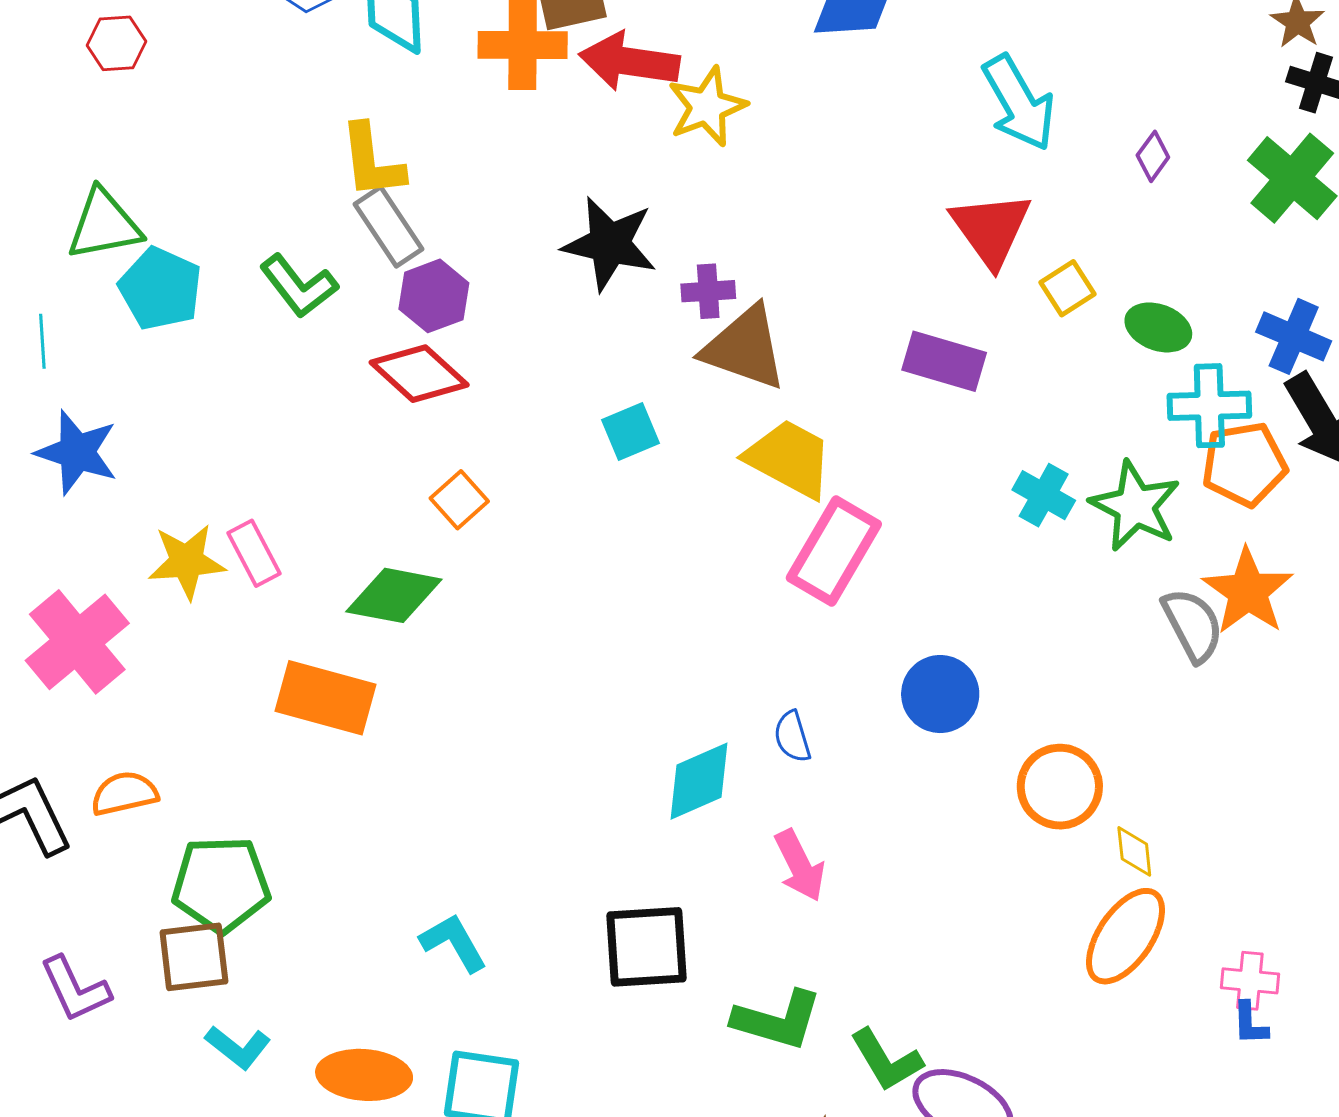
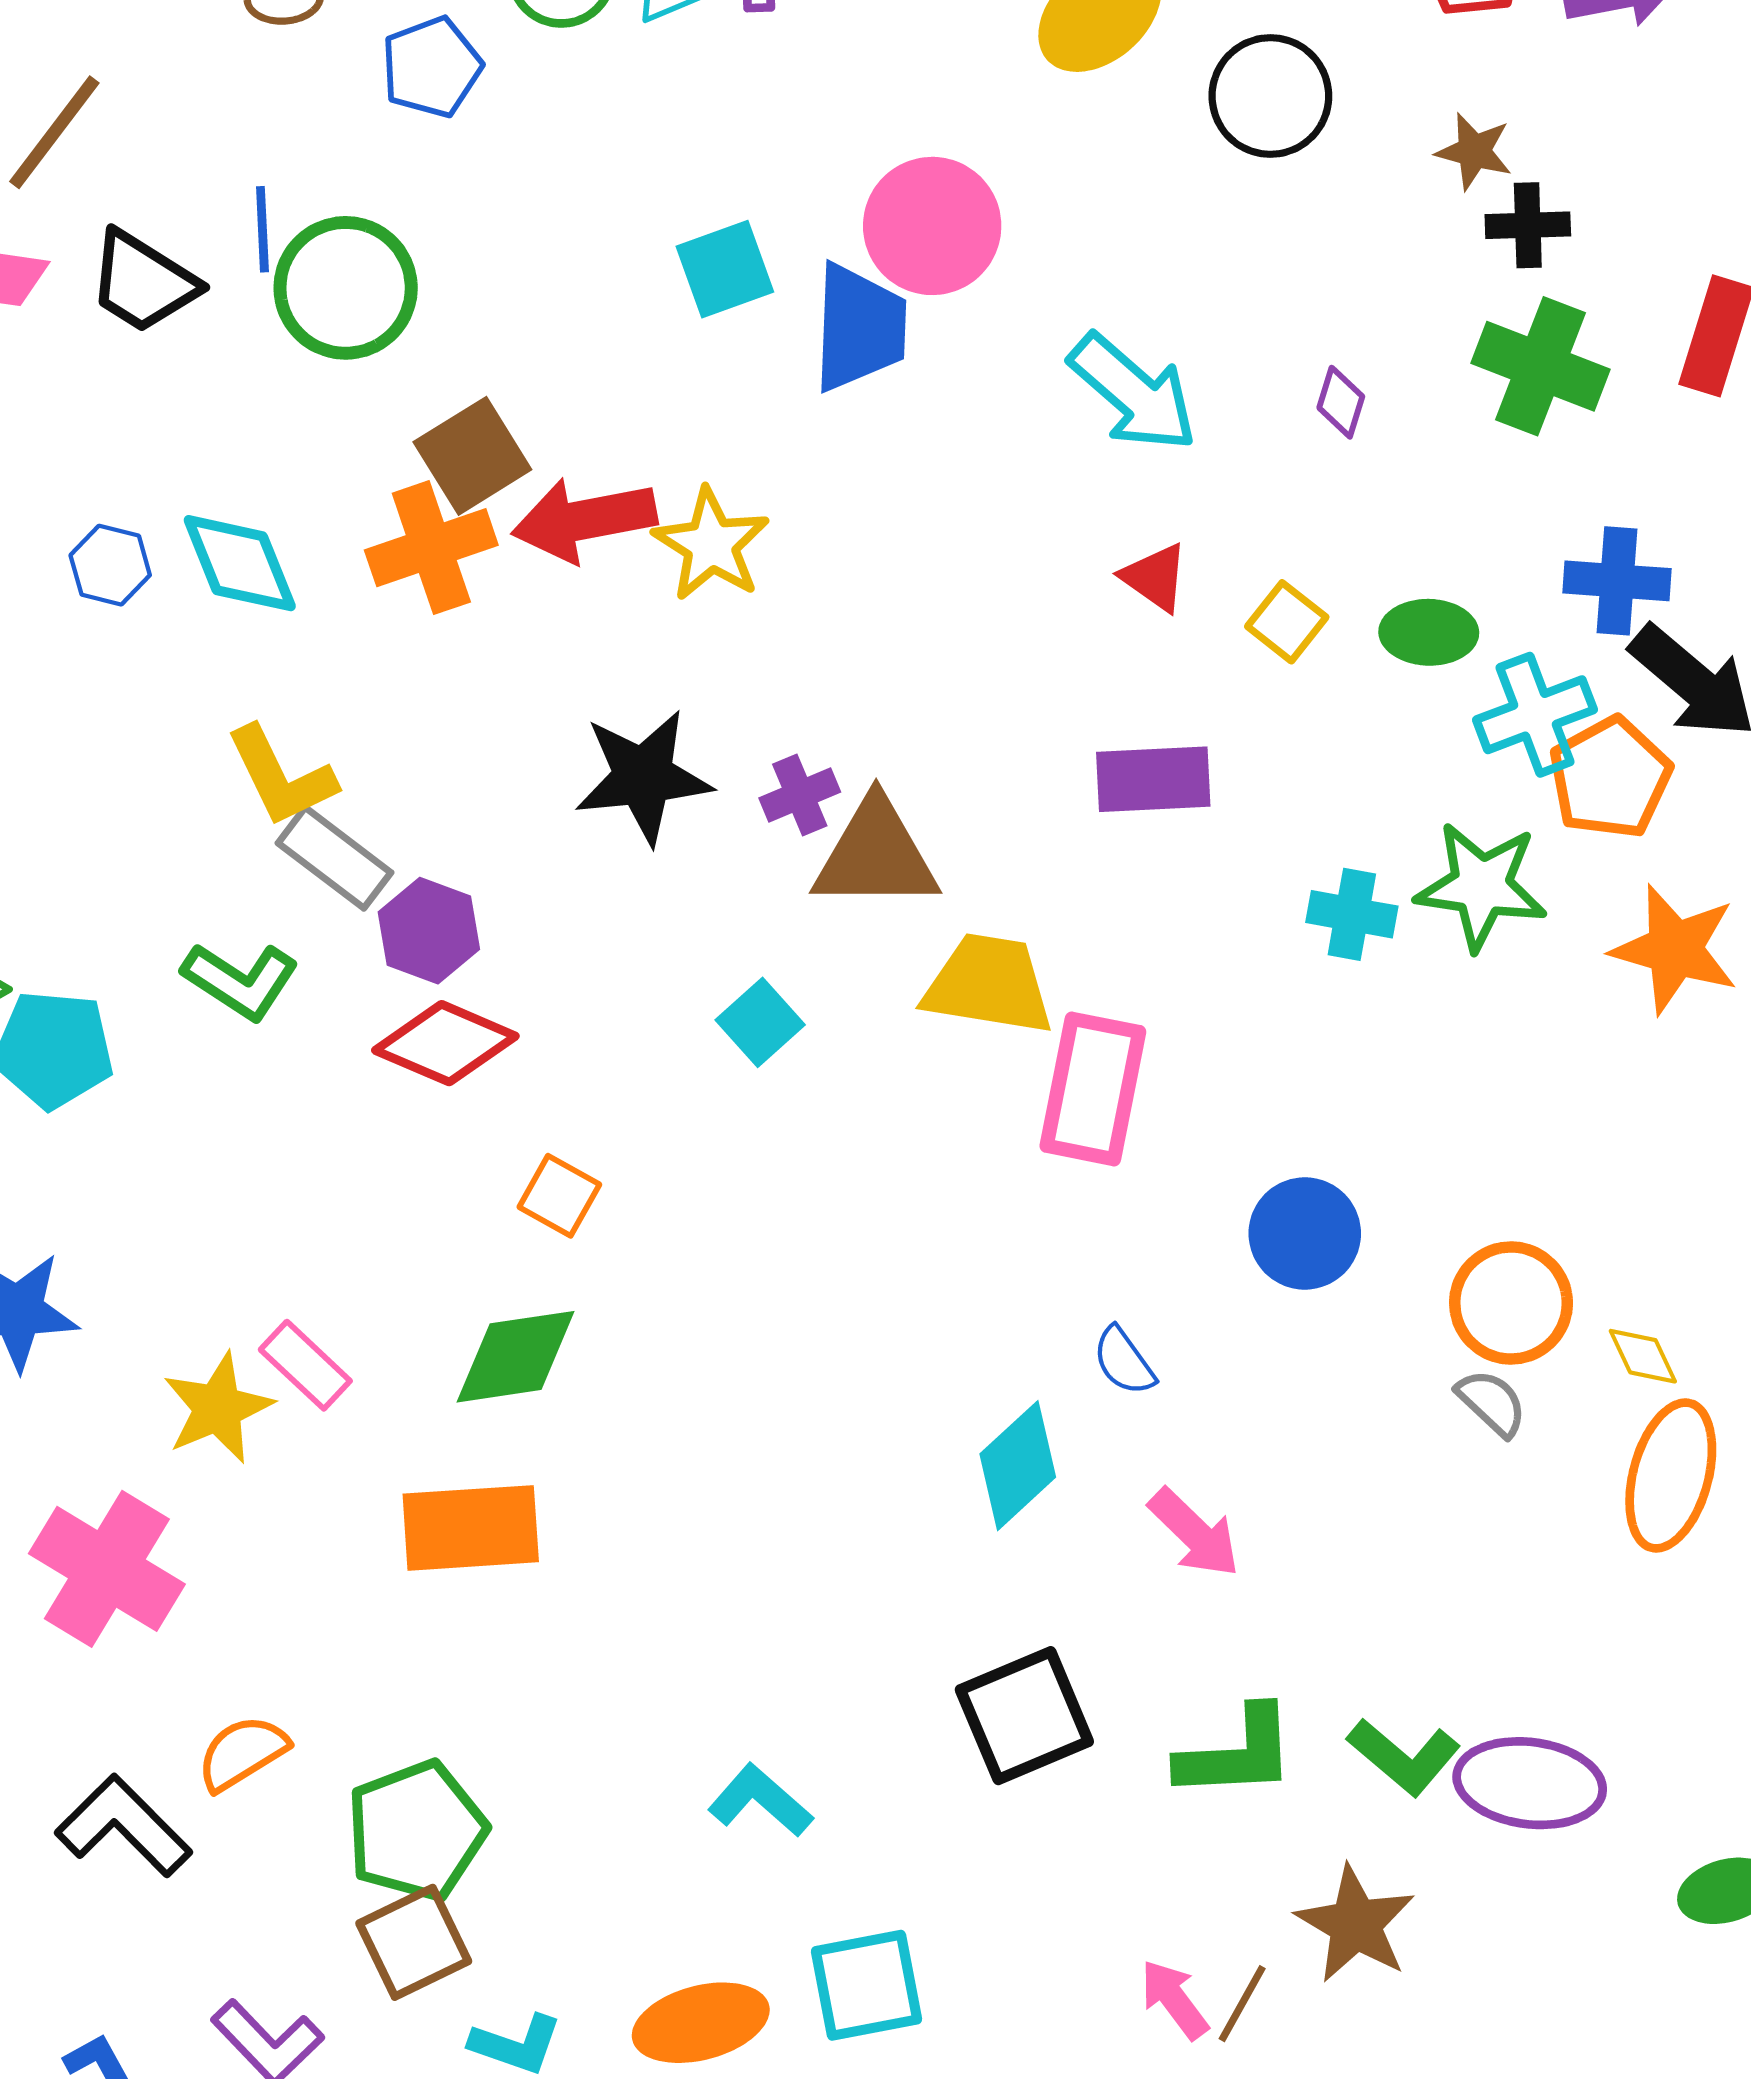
red triangle: (991, 229) -> (1155, 577), size x0.6
gray semicircle: (1193, 625) -> (1492, 1403), moved, size x0.7

